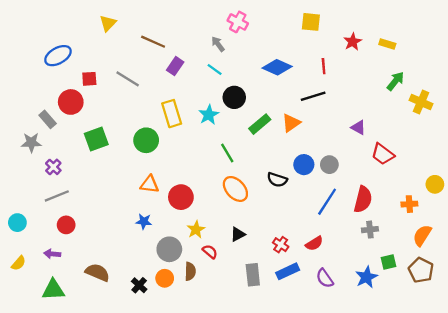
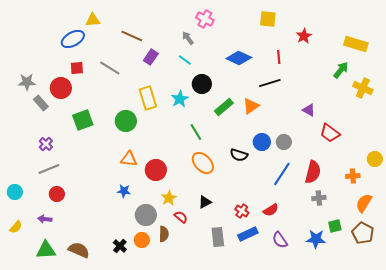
yellow triangle: (108, 23) -> (93, 20), turned 42
yellow rectangle: (387, 44) -> (356, 44), moved, size x1.6
blue ellipse: (58, 56) -> (73, 39), moved
gray star: (31, 143) -> (27, 82), moved
brown semicircle: (97, 272) -> (79, 250), moved
blue star: (366, 277) -> (316, 239), turned 30

